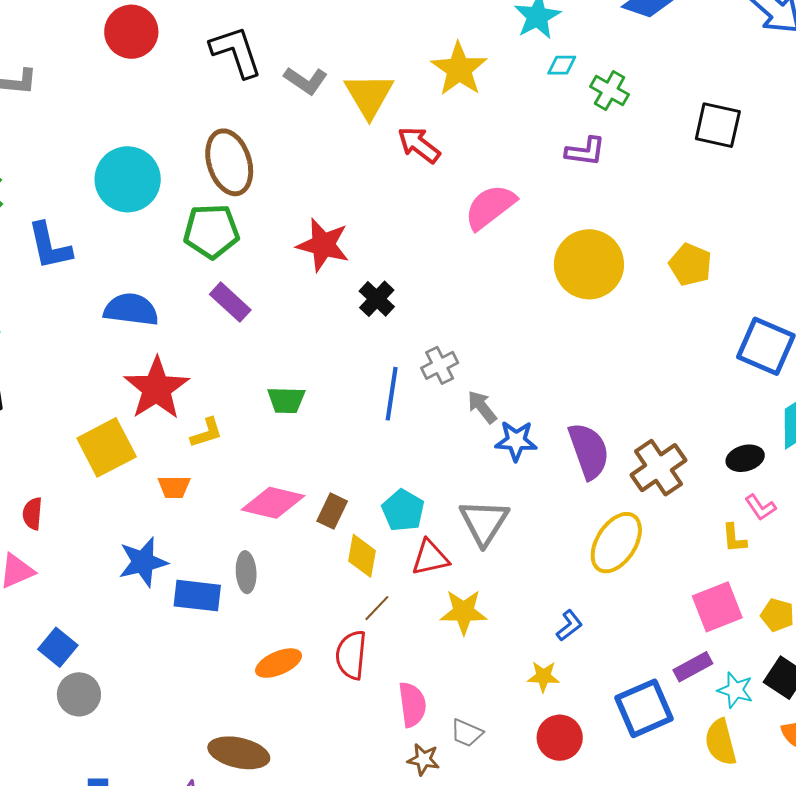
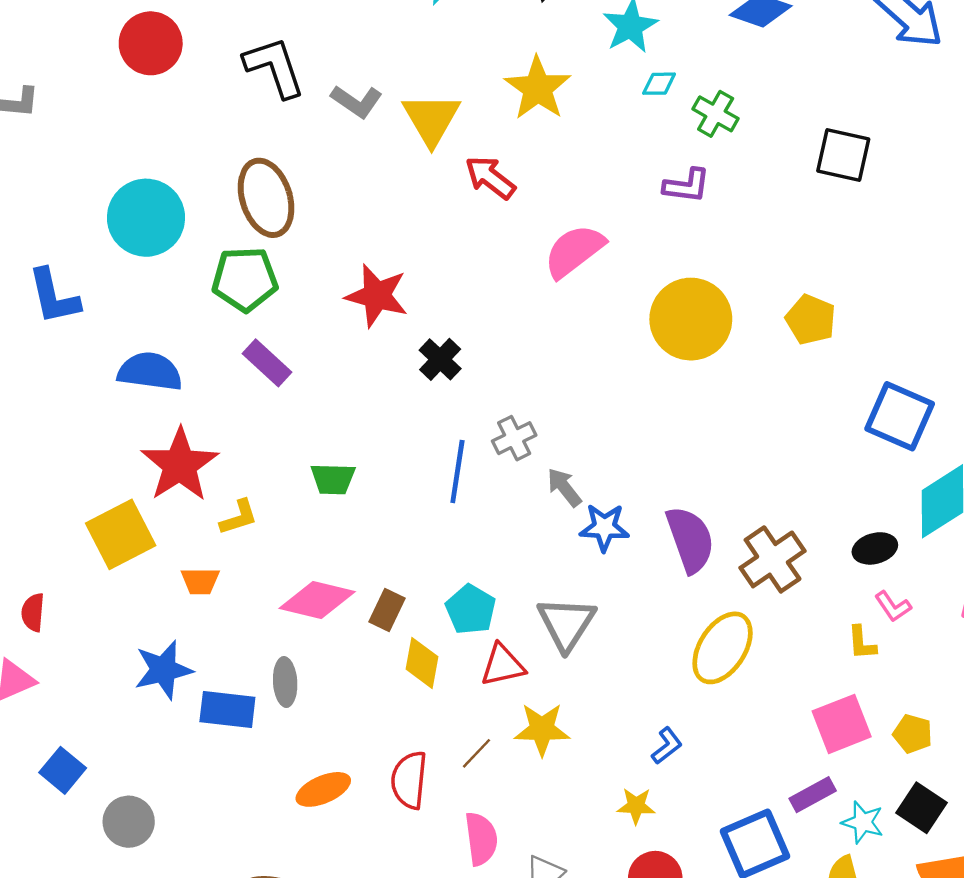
brown line: (377, 608) -> (477, 753), moved
gray circle: (79, 694) -> (129, 822), moved

